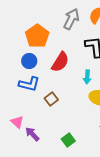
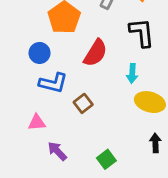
blue circle: (29, 61) -> (40, 53), moved
pink triangle: (17, 122) -> (37, 122), moved, turned -48

